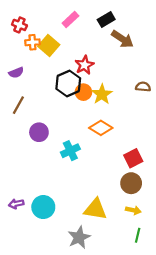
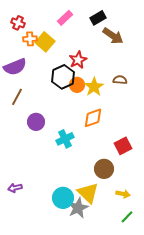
purple semicircle: (16, 73) -> (15, 67), size x1.6
brown semicircle: (143, 87) -> (120, 80), moved
orange diamond: (101, 128) -> (93, 118), turned -50
brown circle: (131, 183) -> (104, 169), moved
cyan circle: (43, 207) -> (63, 198), moved
yellow triangle: (95, 209) -> (88, 193), turned 35
green line: (138, 235) -> (127, 217), turned 32
gray star: (79, 237) -> (78, 208), moved

